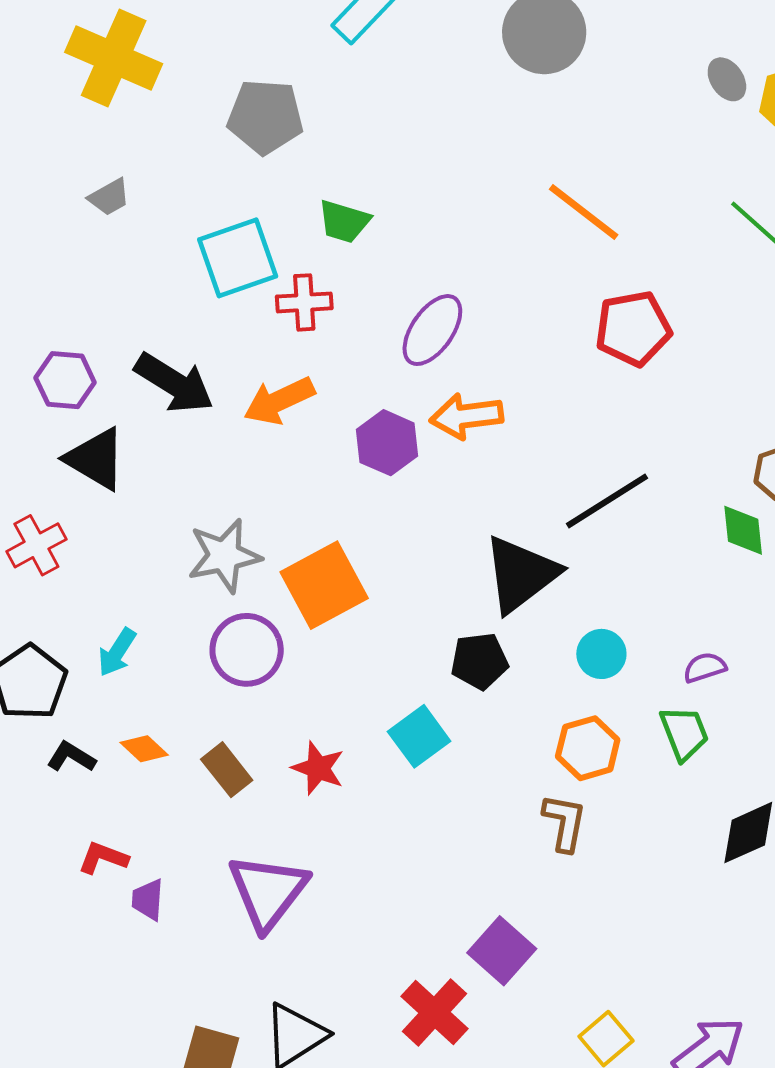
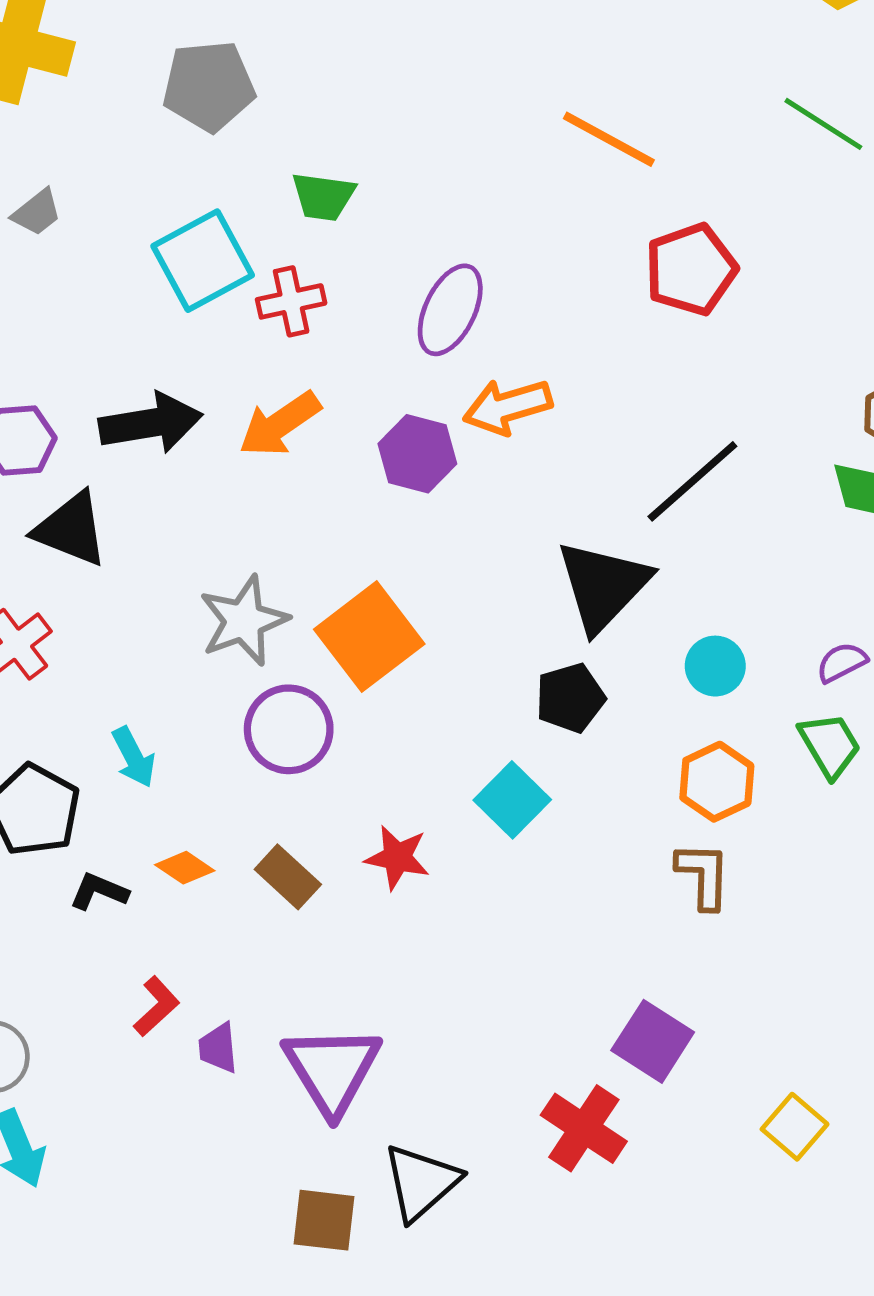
black arrow: (174, 383) -> (151, 423), turned -32
cyan arrow: (117, 652) -> (134, 757), turned -51
red L-shape: (103, 858) -> (156, 1006), turned 126
purple triangle: (268, 891) -> (332, 1070), moved

